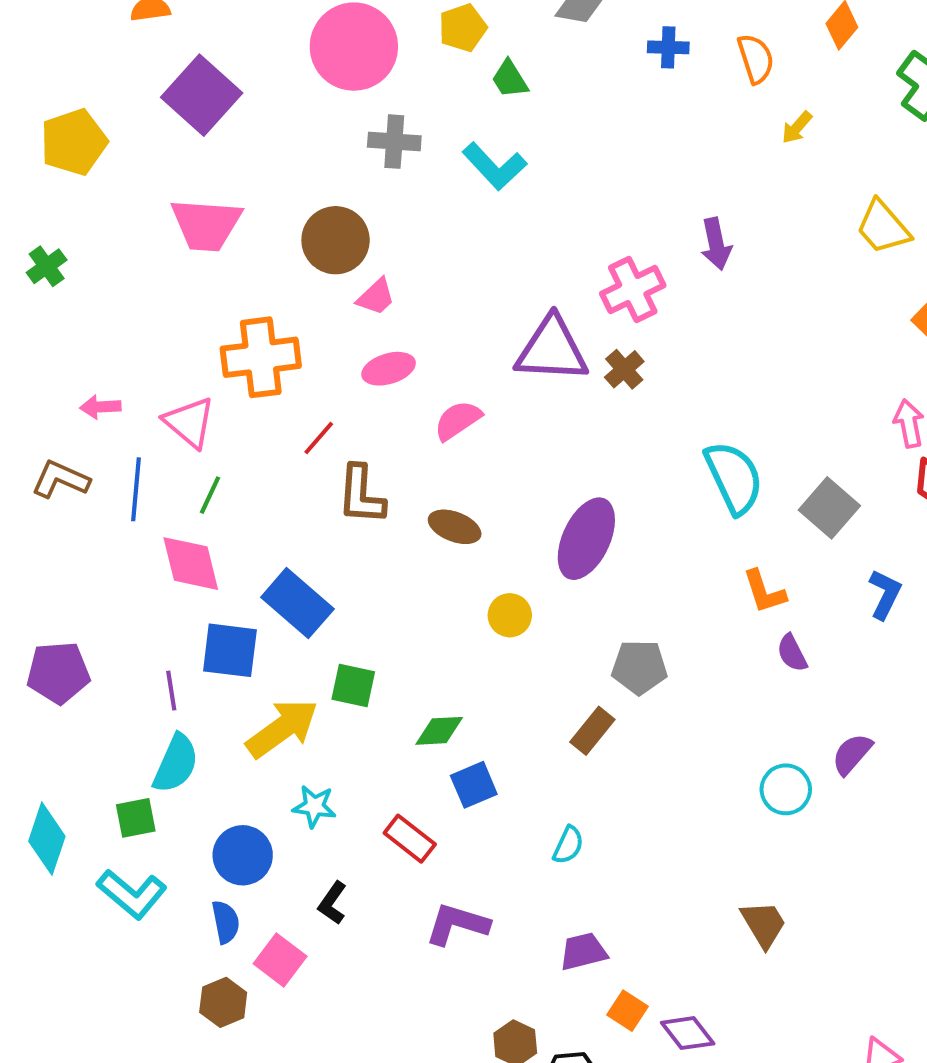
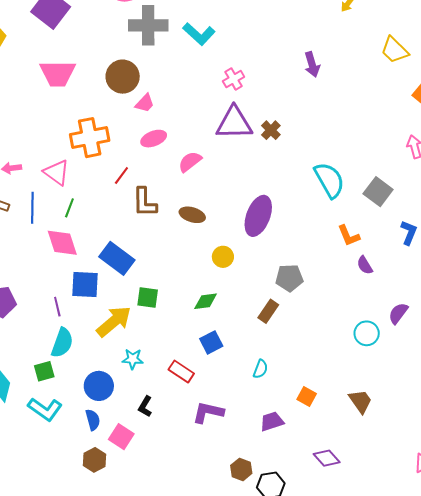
gray cross: (394, 142) -> (148, 25), size x1.5
pink cross: (633, 290) -> (234, 79), moved, size x0.7
green diamond: (439, 731) -> (206, 301), moved
orange square: (627, 1011) -> (307, 396), moved

